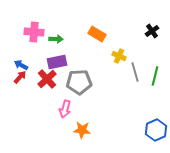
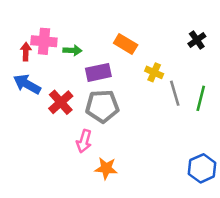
purple rectangle: (57, 62) -> (98, 72), moved
blue arrow: (21, 65) -> (27, 84), size x1.5
red arrow: (20, 77) -> (26, 52), moved, turned -40

